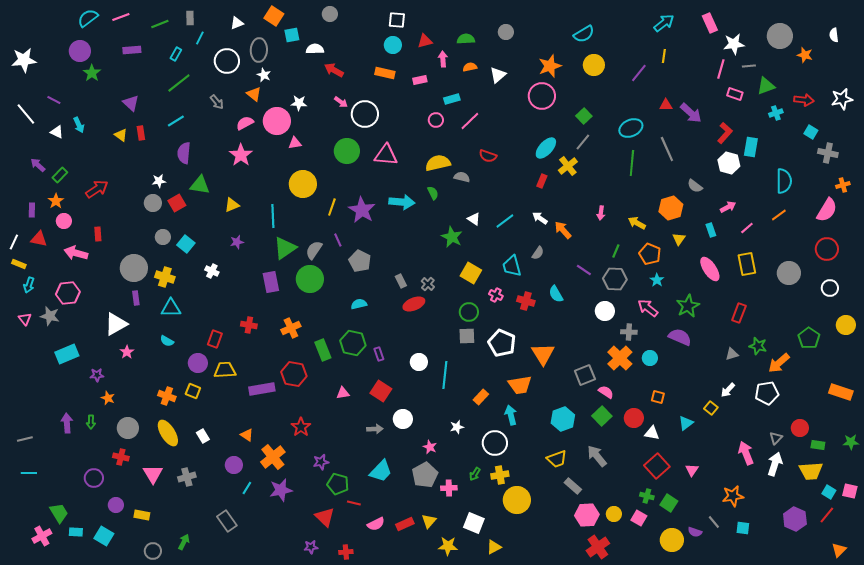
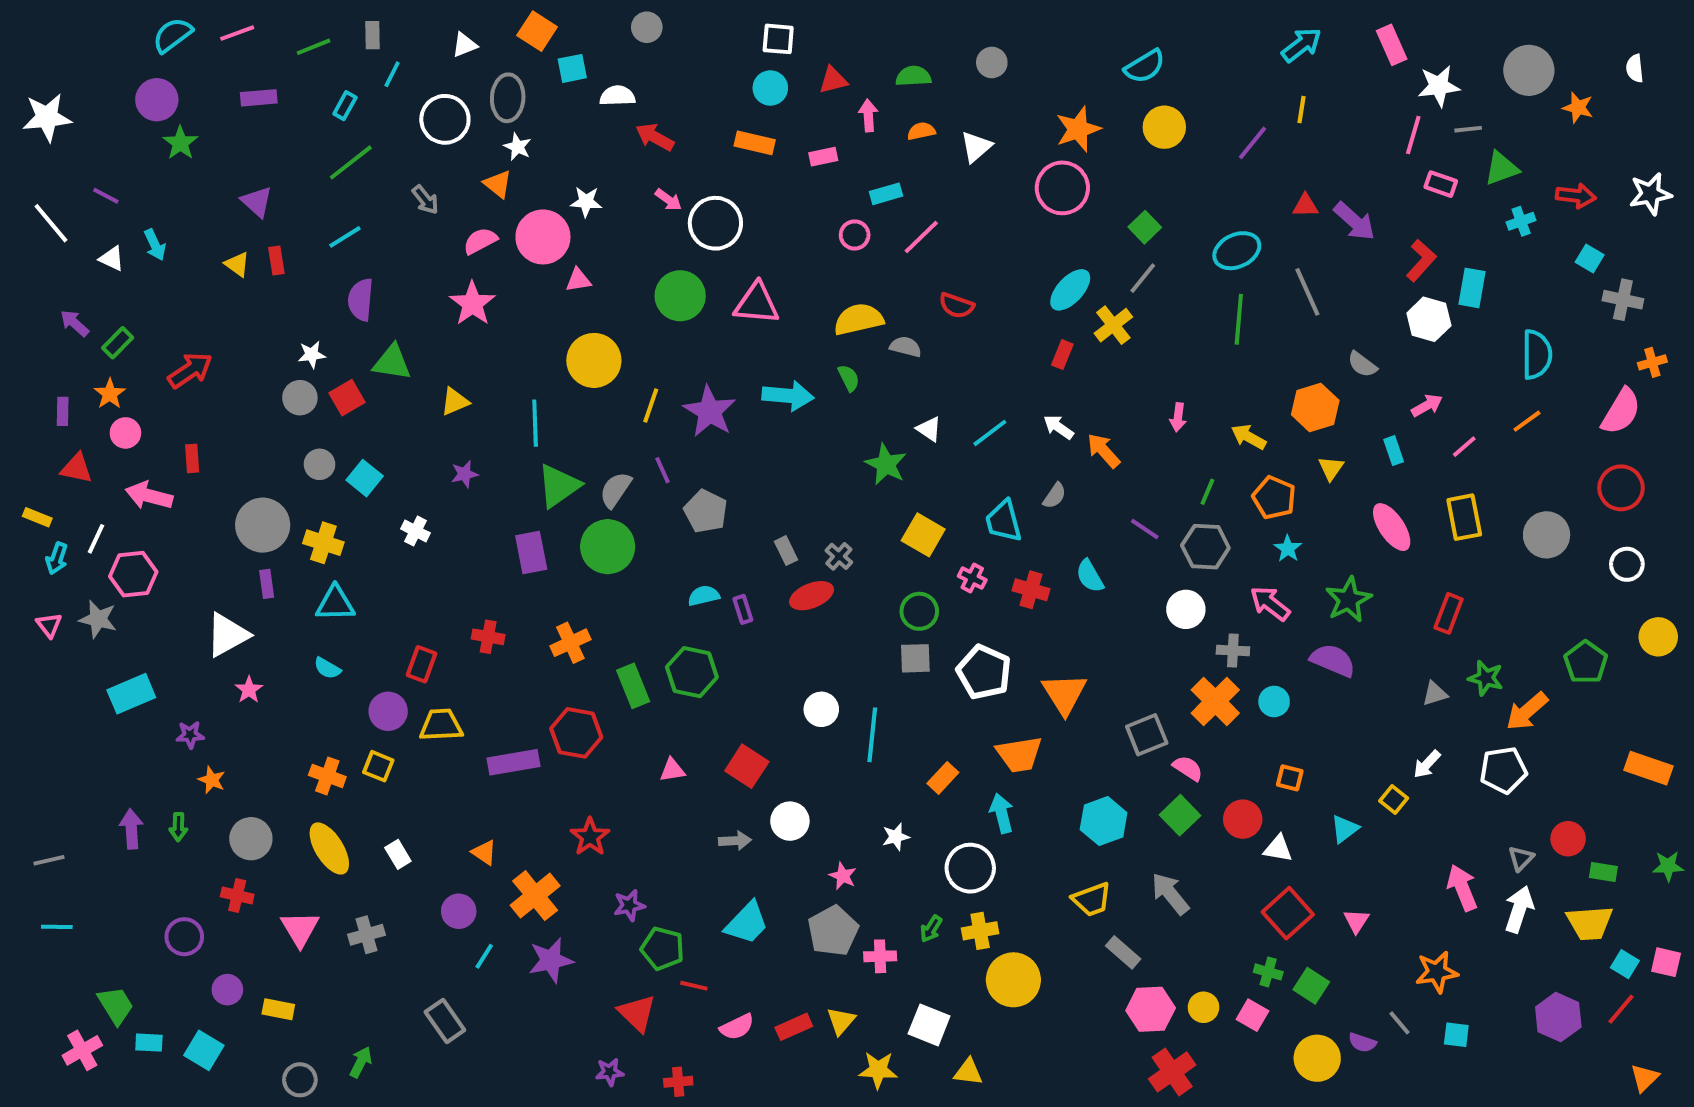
white line: (14, 242) -> (96, 539), moved
purple rectangle: (379, 354) -> (743, 609), moved
yellow triangle: (494, 547) -> (968, 1072), turned 35

